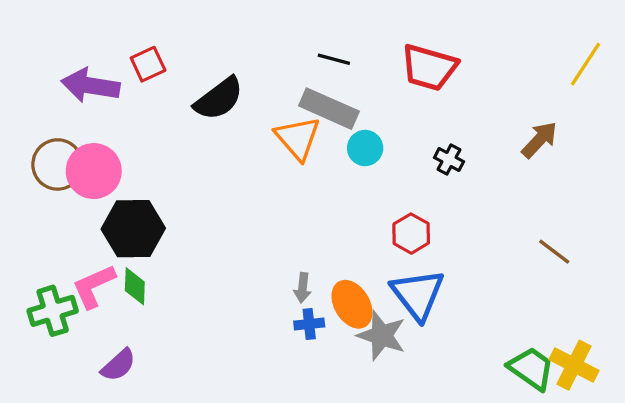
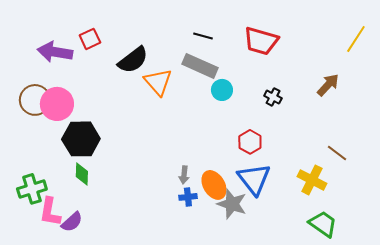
orange triangle: (298, 138) -> (158, 82), moved
pink L-shape: (94, 286) -> (50, 212), moved, turned -56
yellow cross: (574, 365) -> (312, 180), moved

